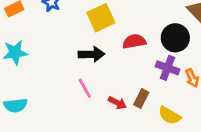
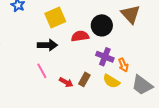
black circle: (175, 38) -> (102, 25), moved
yellow semicircle: (170, 115) -> (111, 81), moved

